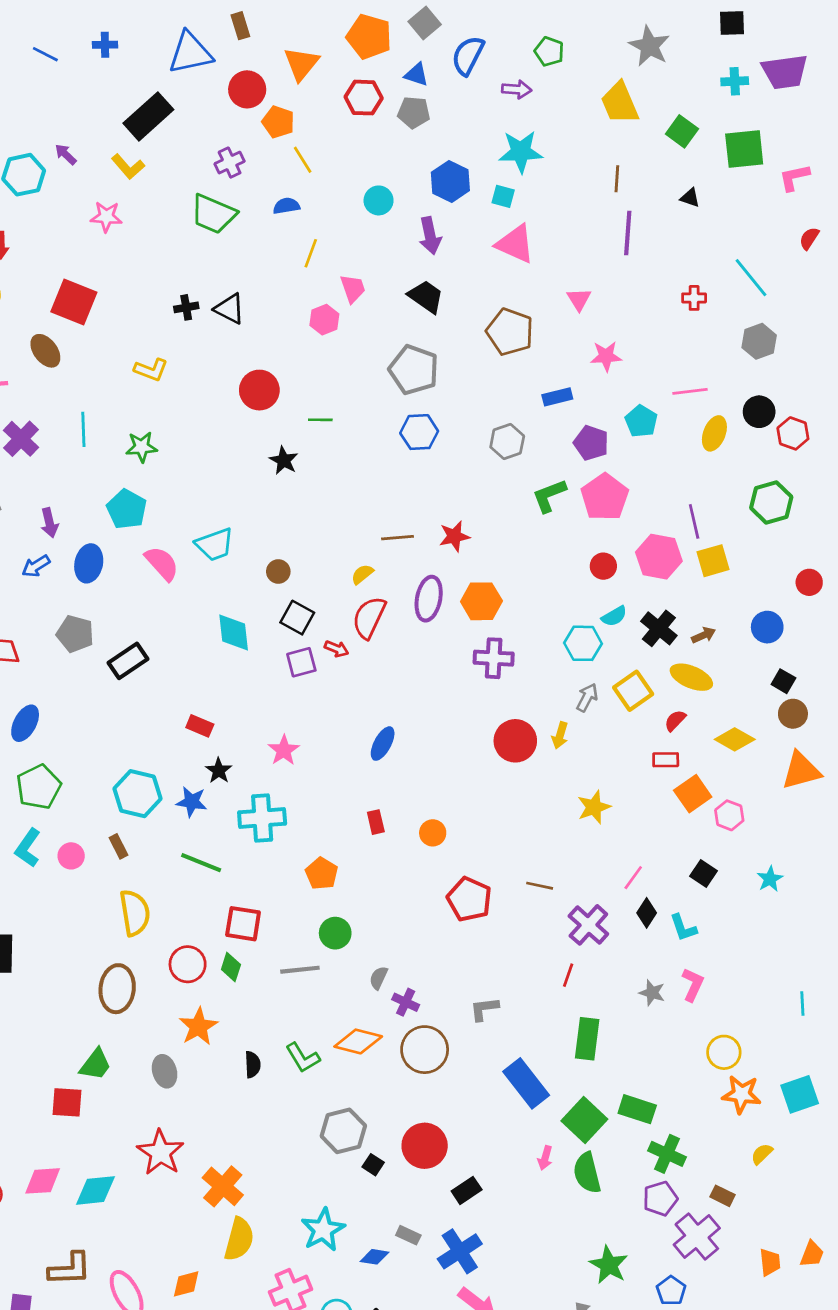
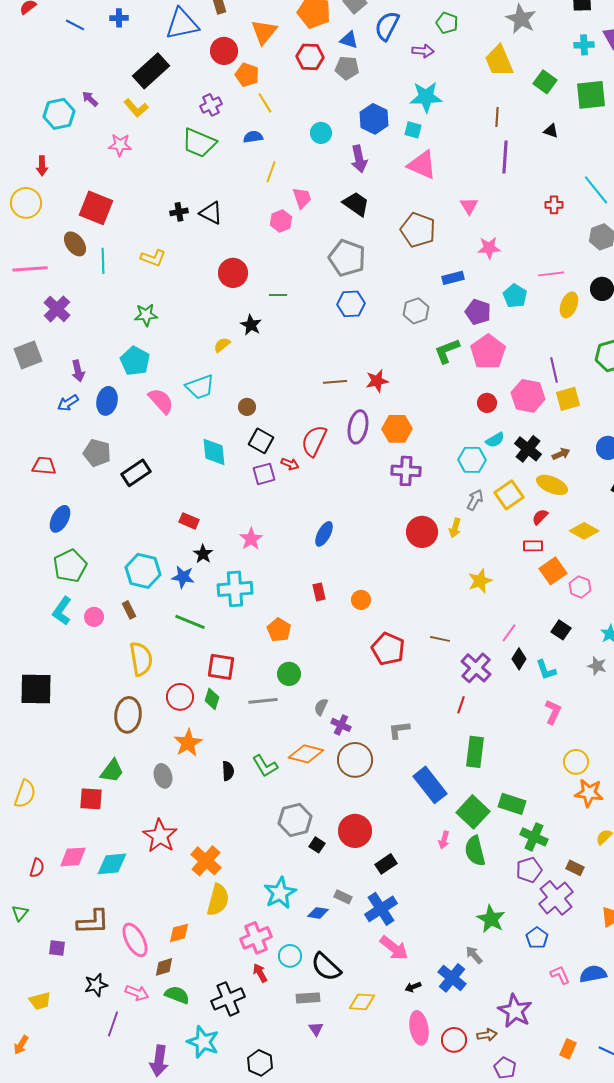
cyan line: (83, 429) -> (103, 261), moved
yellow semicircle: (362, 574) -> (222, 345), moved
gray star: (652, 993) -> (597, 666), moved

